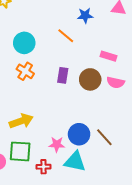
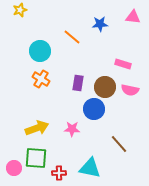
orange line: (66, 36) -> (72, 37), moved
blue circle: (79, 134) -> (94, 109), moved
pink star: (57, 144) -> (72, 129), moved

